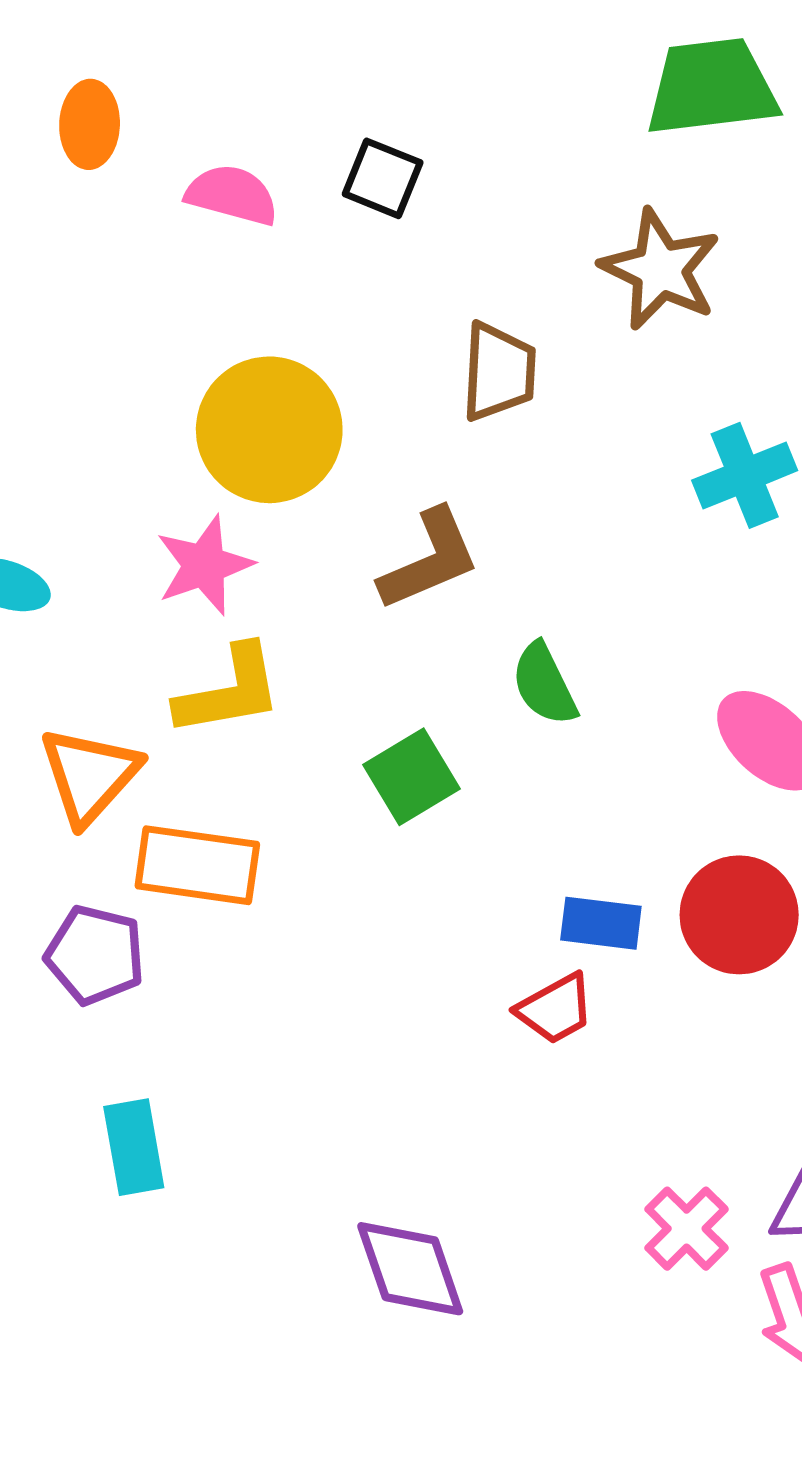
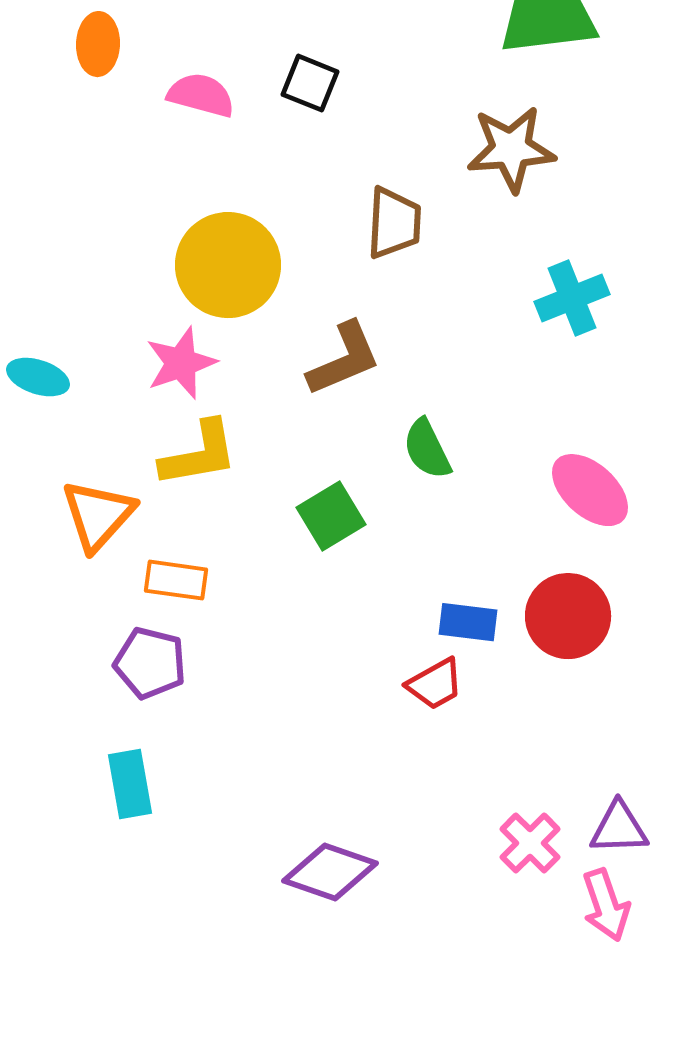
brown star: (660, 269) -> (511, 149), turned -30
orange rectangle: (197, 865) -> (176, 580), size x0.7
purple pentagon: (95, 955) -> (150, 663), moved
purple diamond: (410, 1269) -> (330, 872), turned -52

